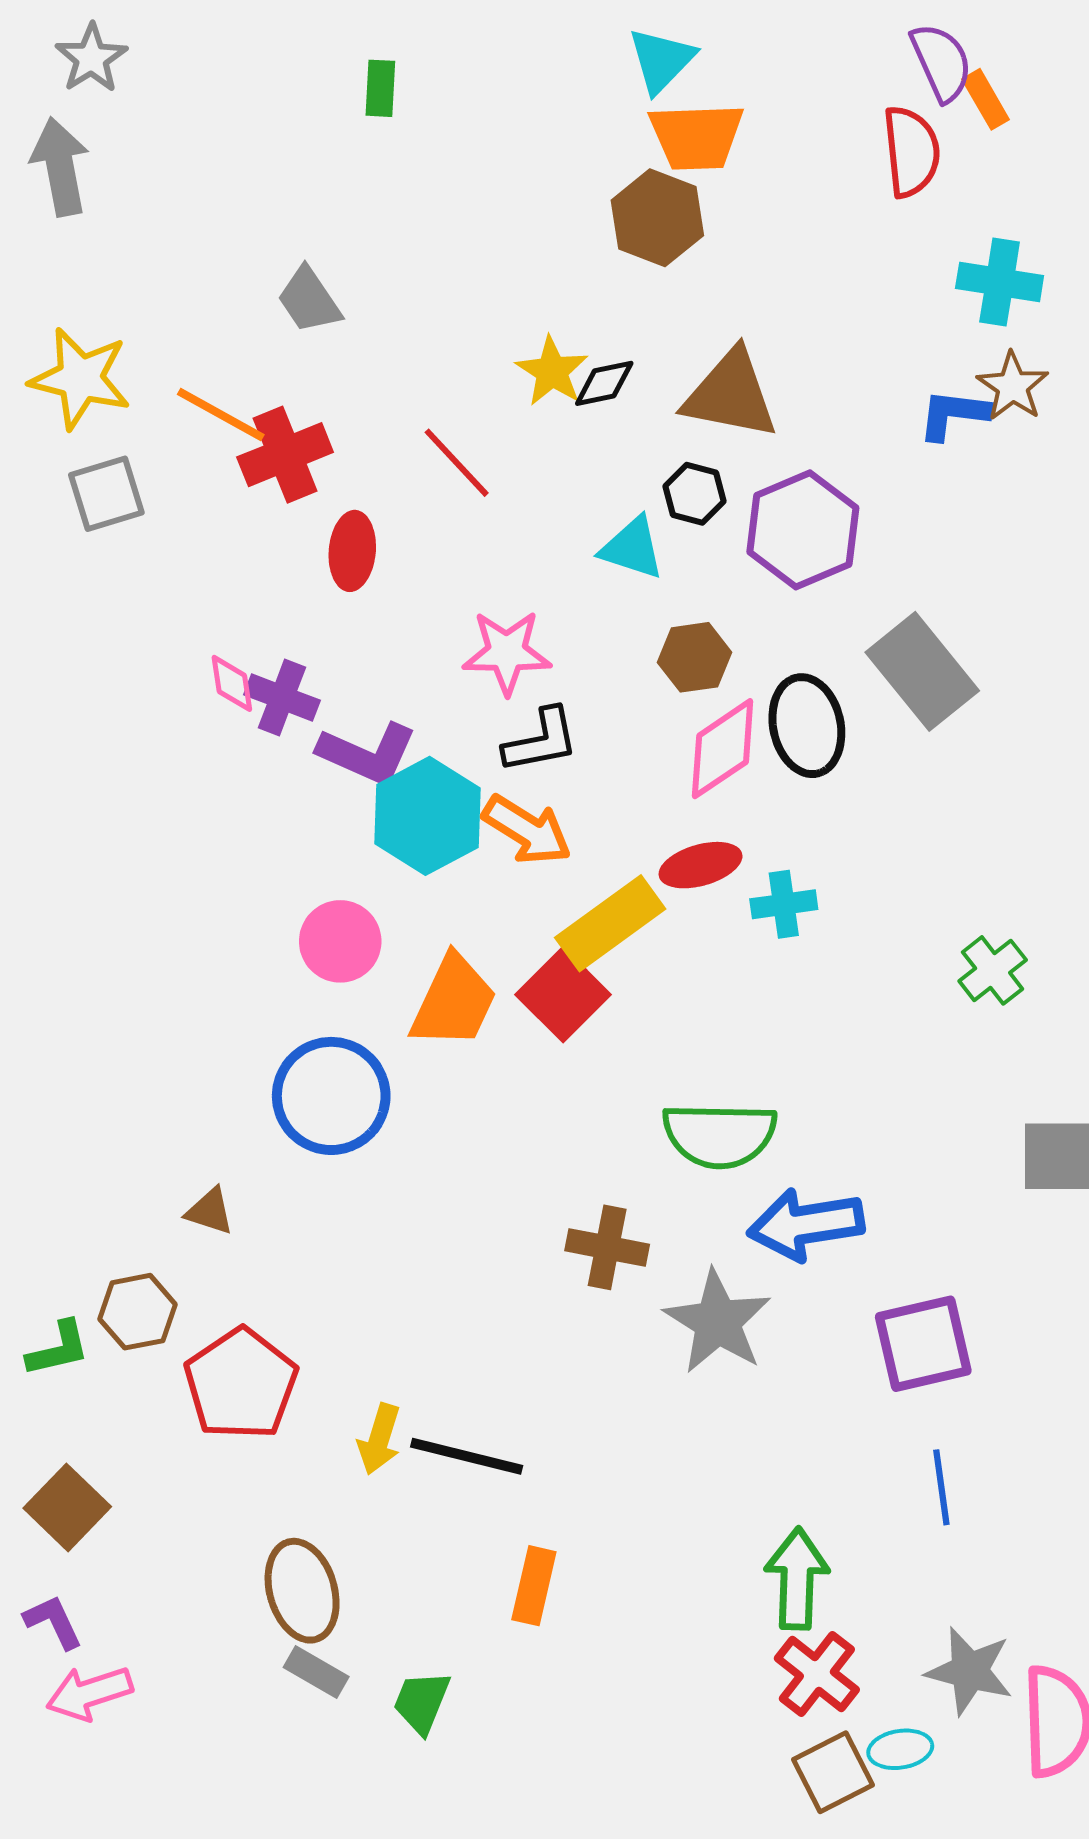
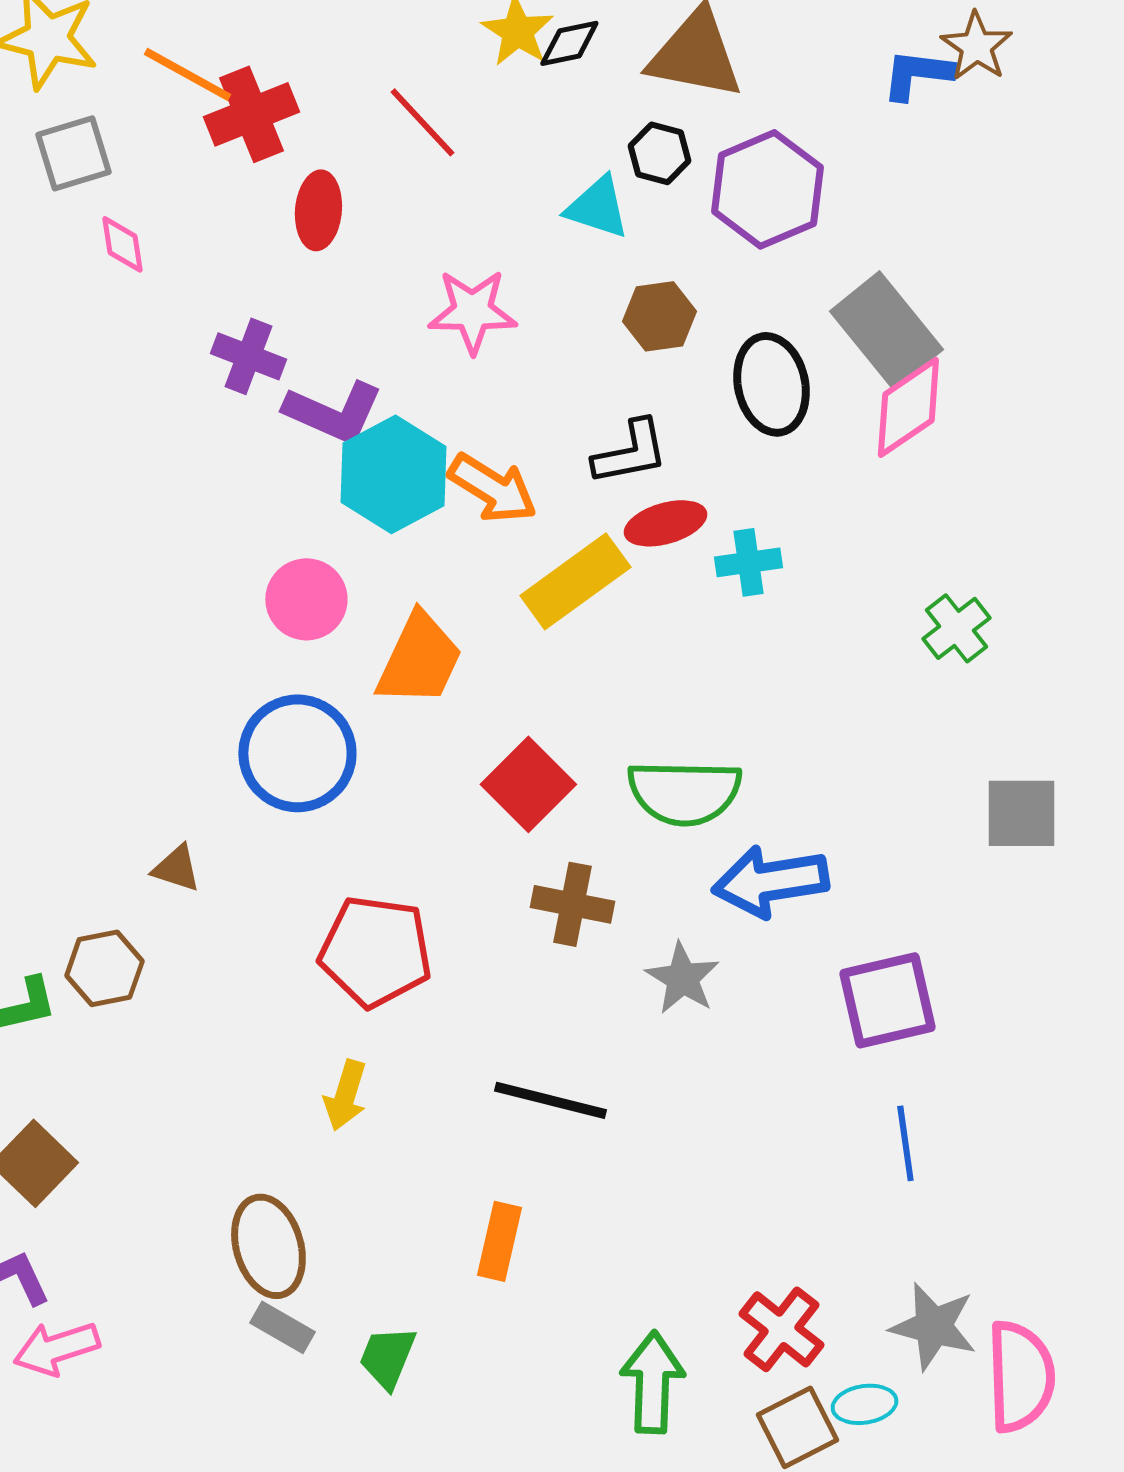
pink diamond: (232, 683) -> (122, 244), moved
black L-shape: (541, 741) -> (630, 452), moved
pink diamond: (723, 749) -> (908, 407), moved
red square: (563, 995) -> (528, 784), moved
gray star: (718, 1322) -> (682, 978), size x0.7
red pentagon: (241, 1384) -> (375, 951), moved, turned -30
black line: (467, 1456) -> (550, 1100), moved
green arrow: (797, 1579) -> (652, 1382), moved

